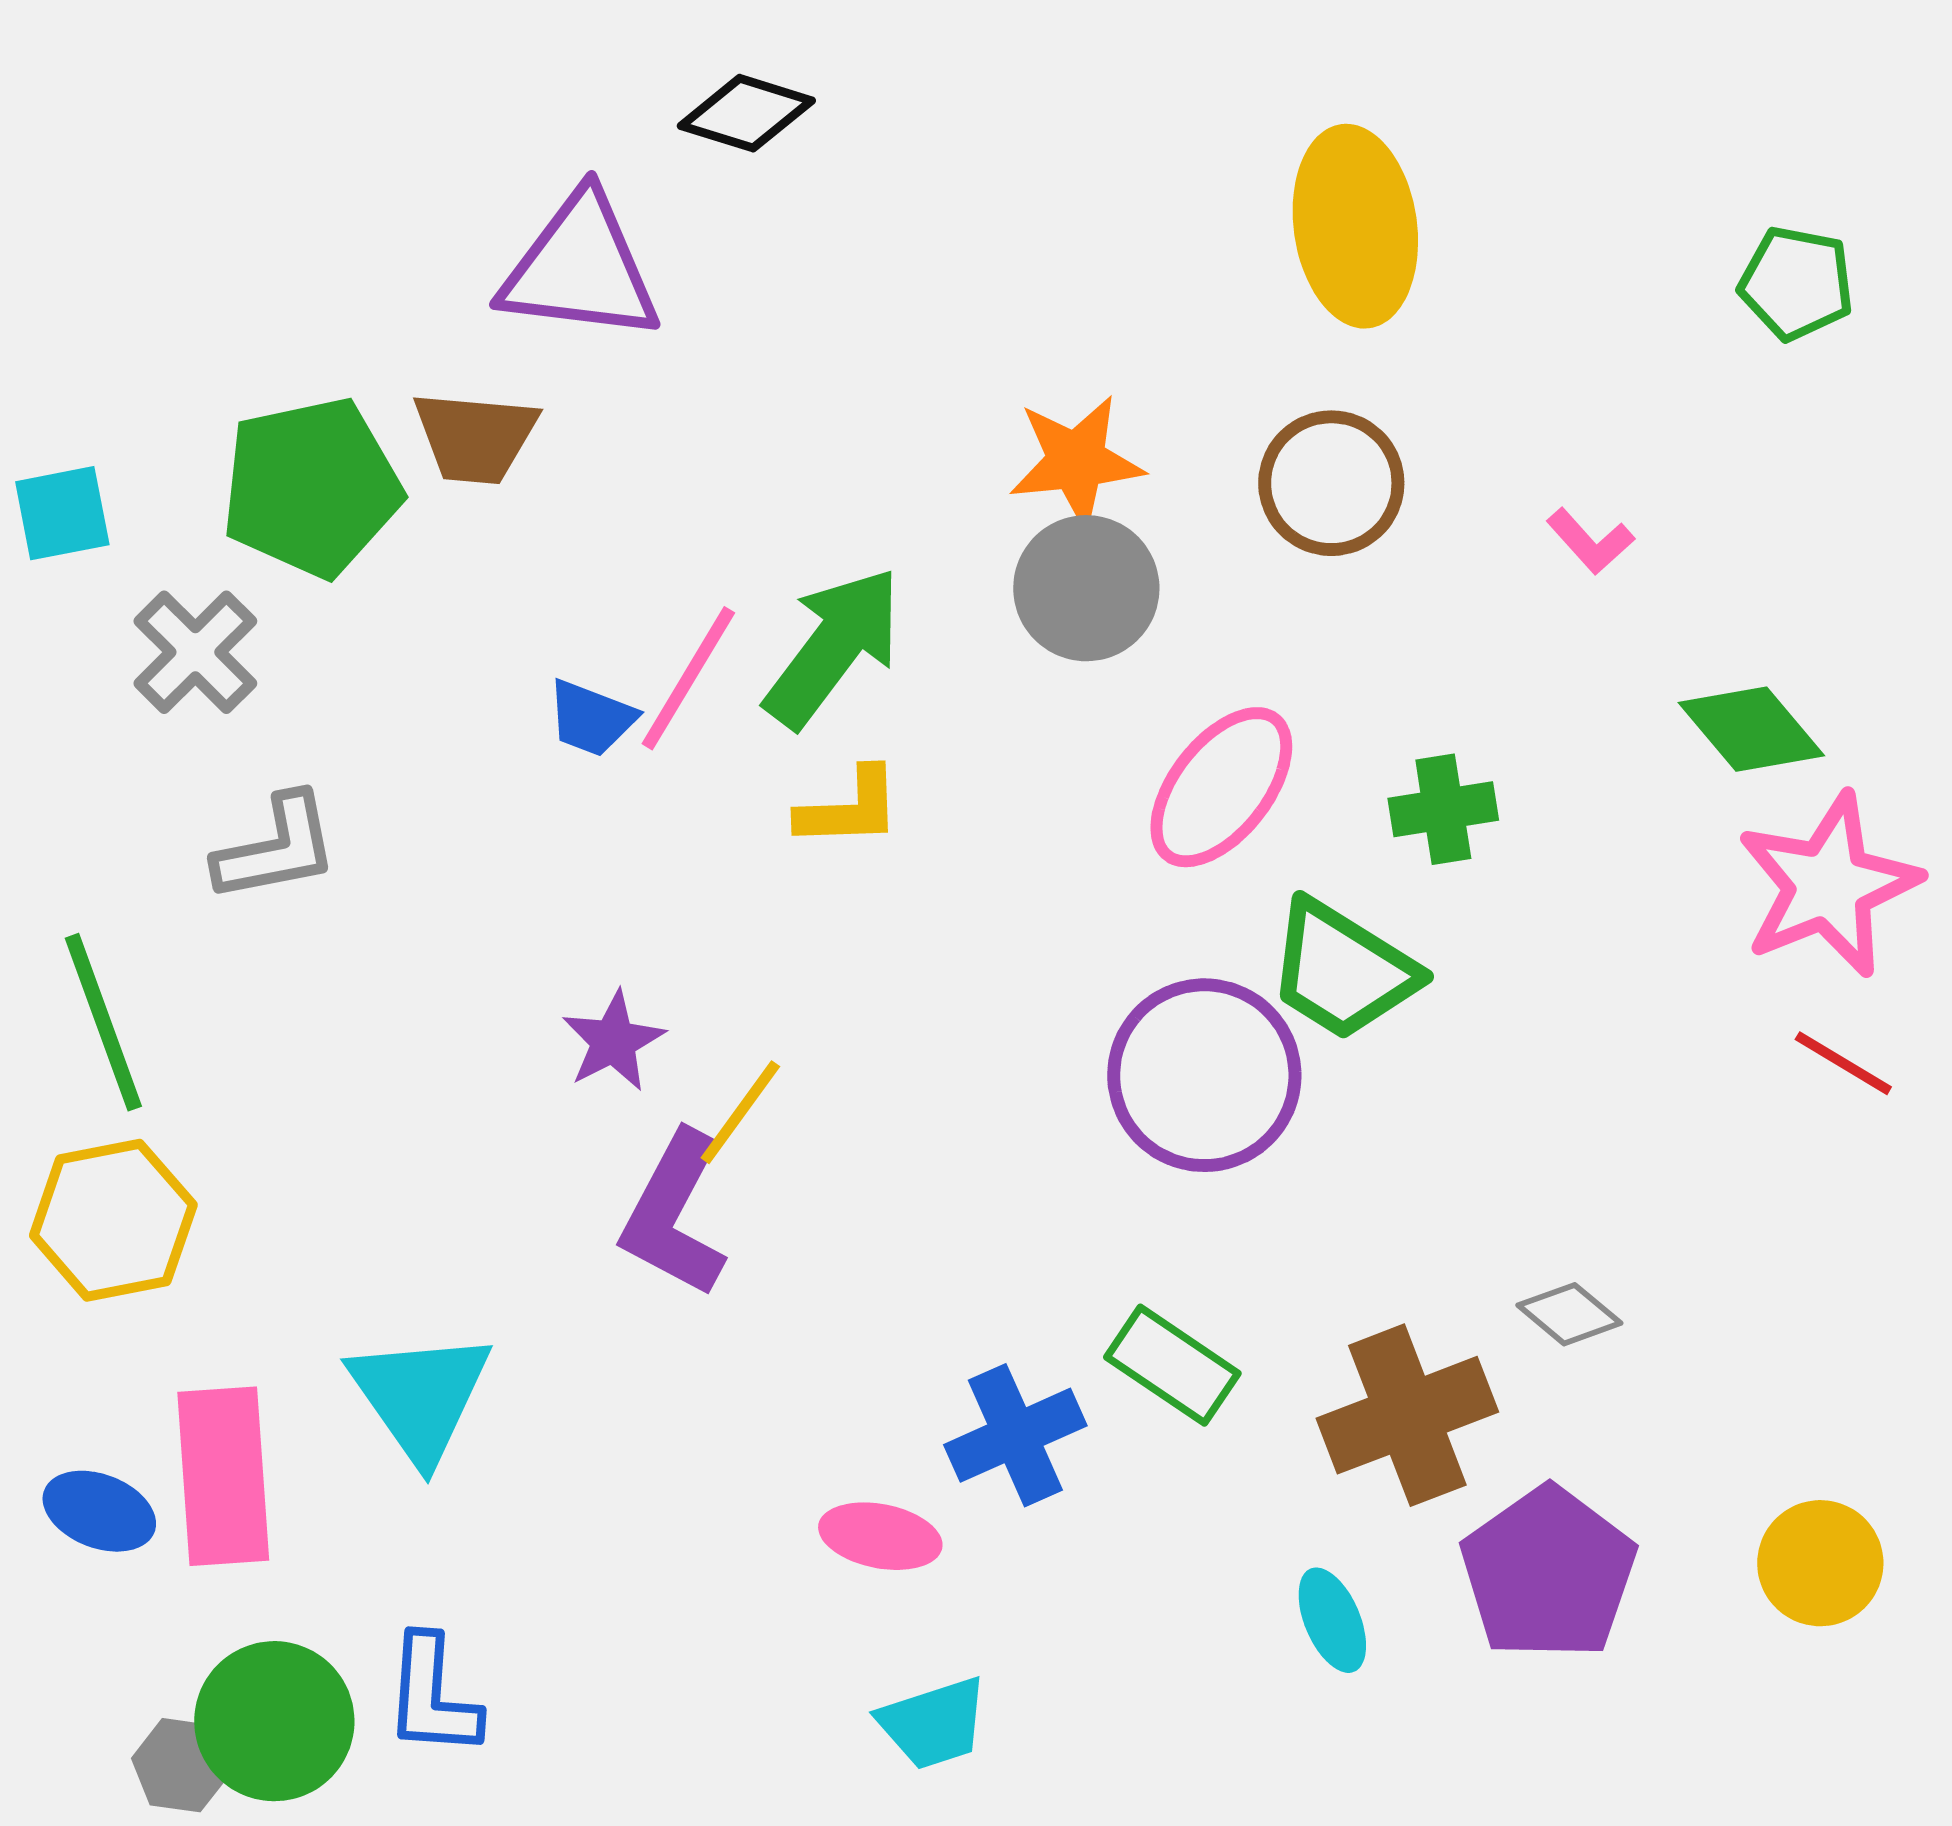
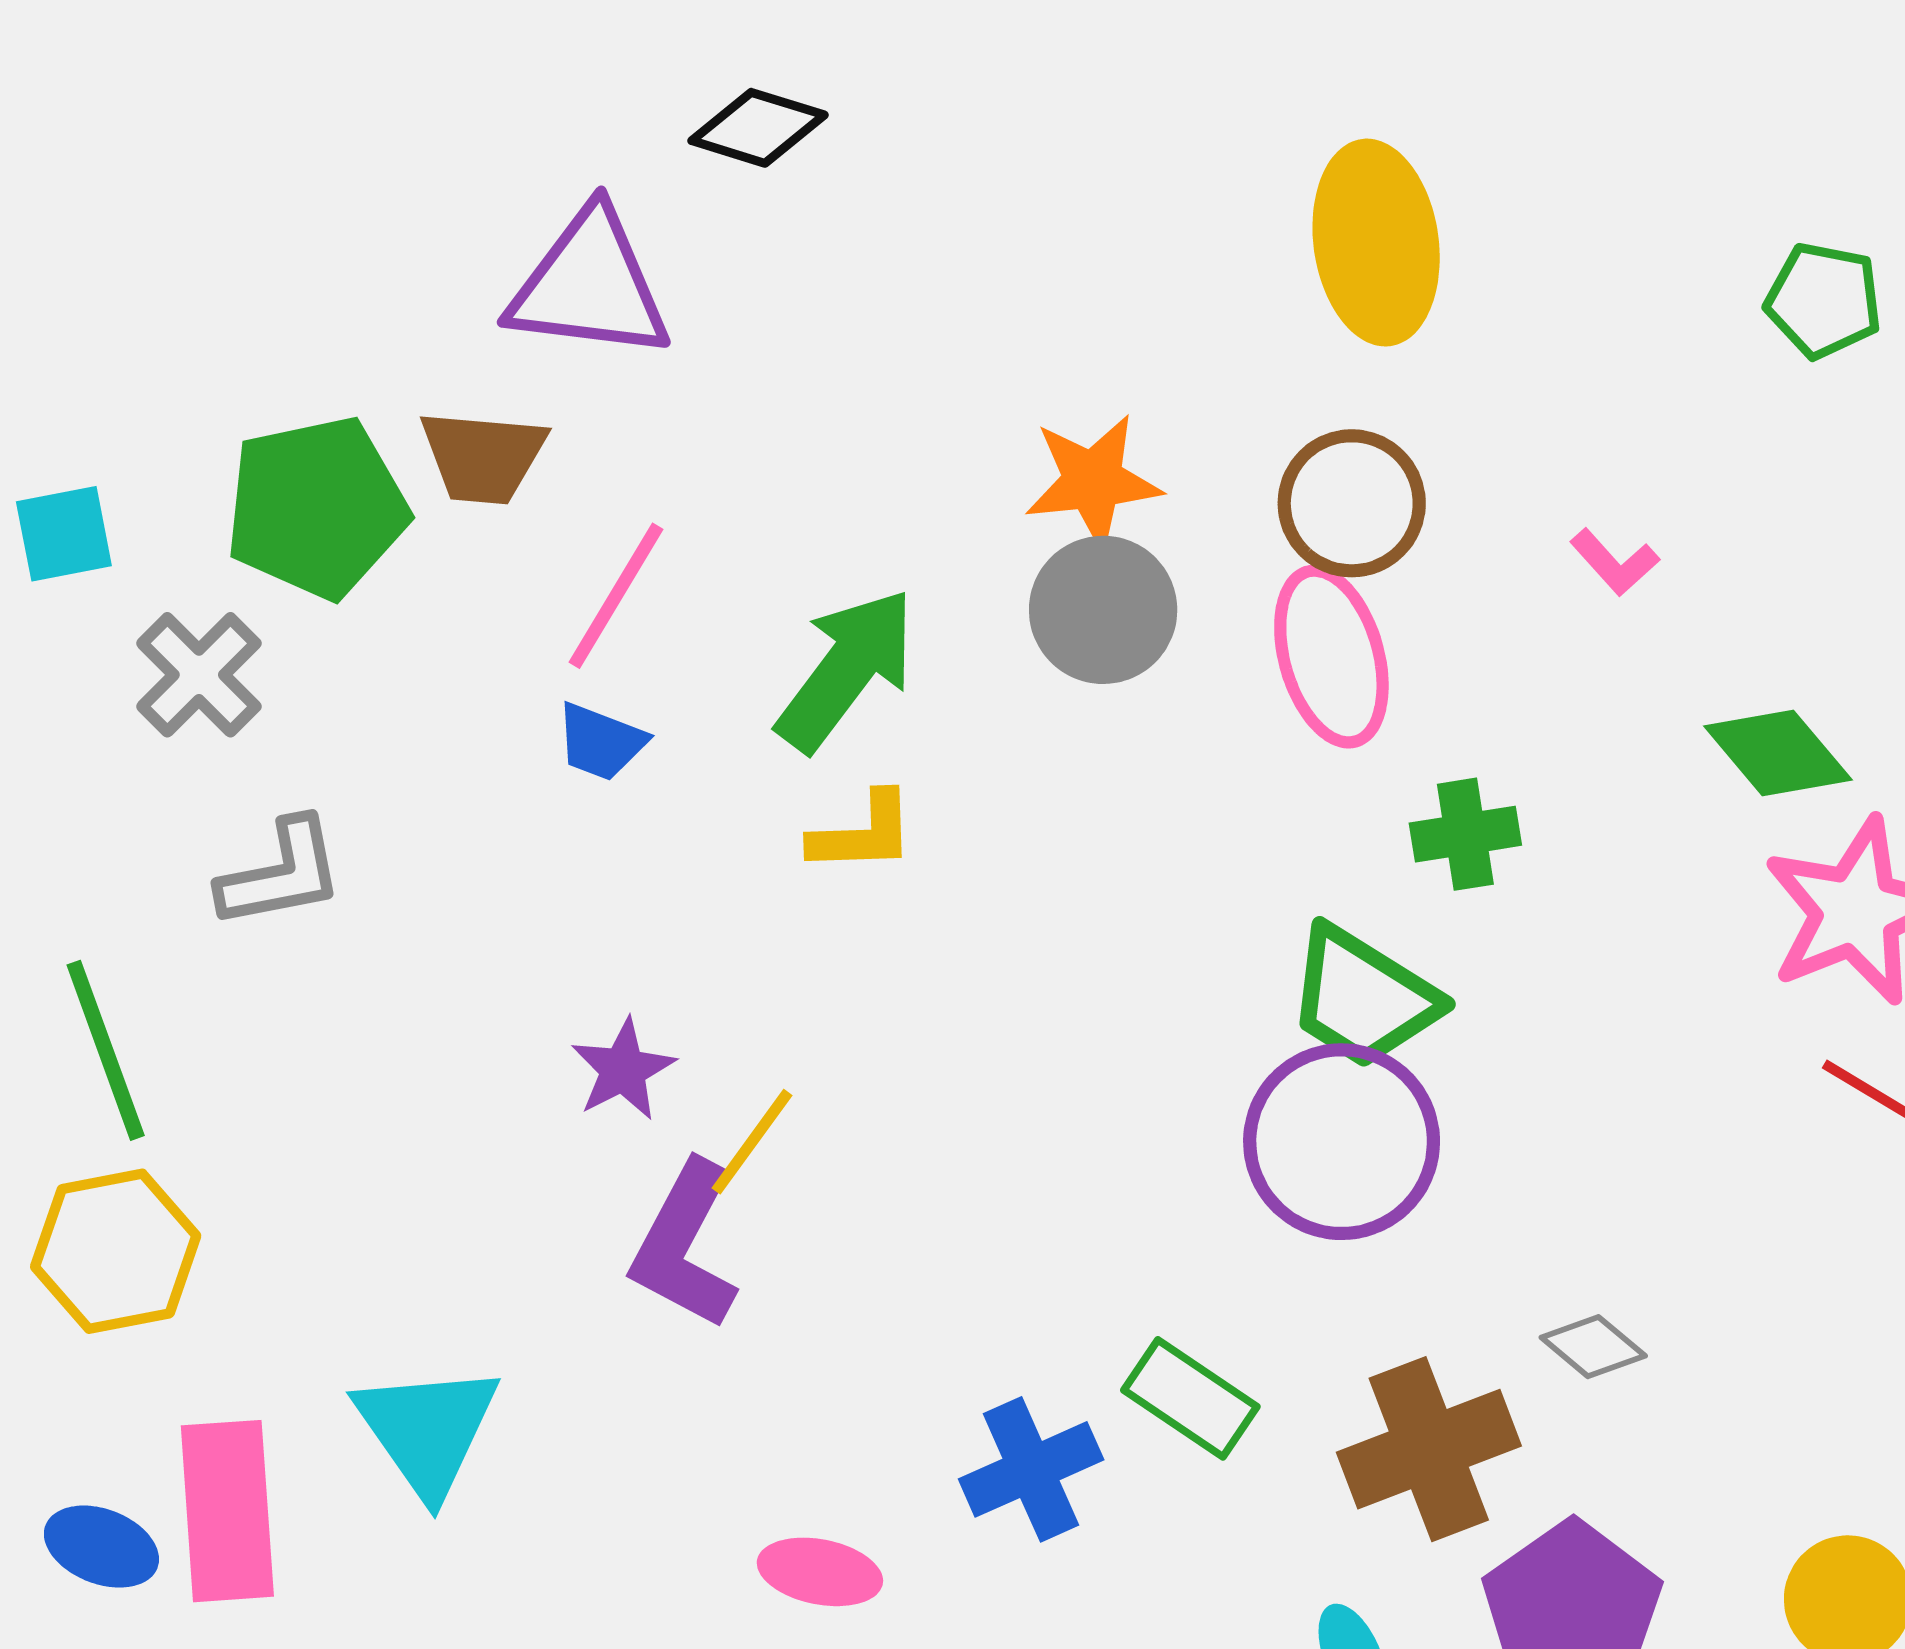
pink line: (688, 678) -> (616, 596), moved
pink ellipse: (1221, 787) -> (1331, 657), moved, turned -54
purple circle: (1204, 1075) -> (1342, 1142), moved
pink ellipse: (880, 1536) -> (820, 1572), moved

